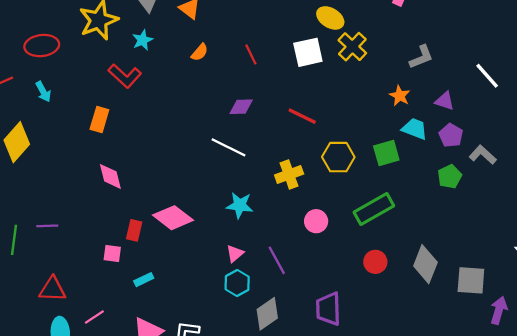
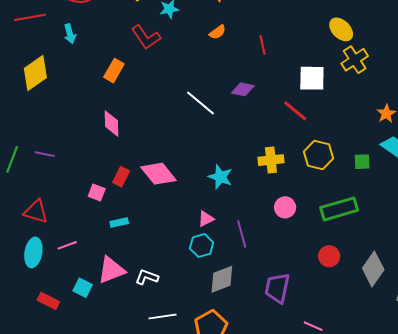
white square: (308, 52) -> (312, 78), moved
white line: (229, 147) -> (201, 103), moved
green square: (386, 153) -> (362, 162), size x0.7

